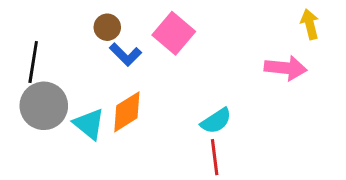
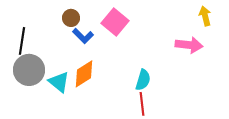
cyan semicircle: (216, 121) -> (143, 80), turned -40

